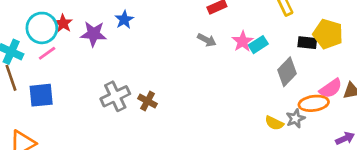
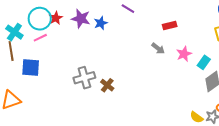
purple star: (93, 34) -> (81, 19), moved
cyan rectangle: (258, 45) -> (204, 62), moved, turned -32

